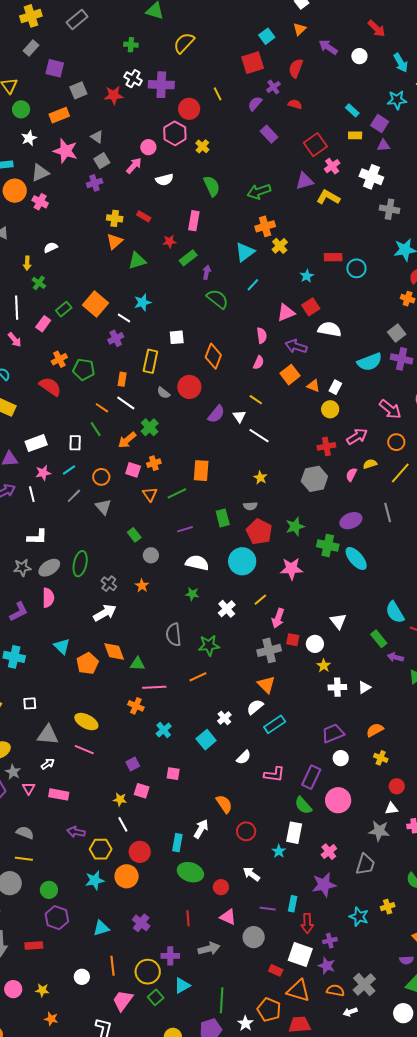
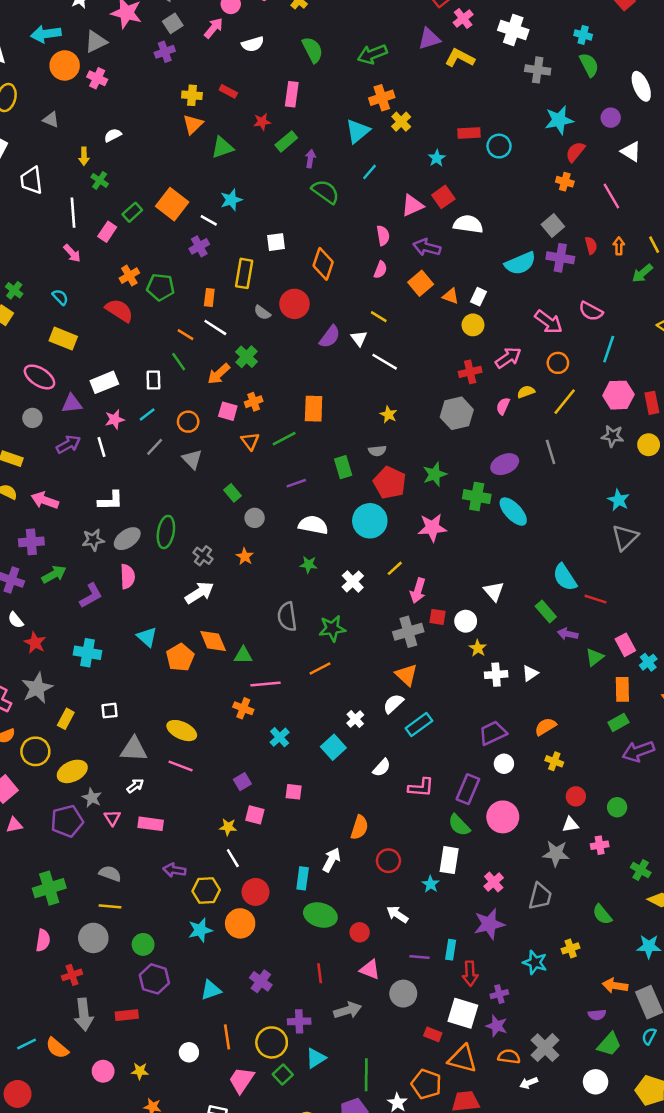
orange semicircle: (224, 804) -> (359, 827), turned 54

